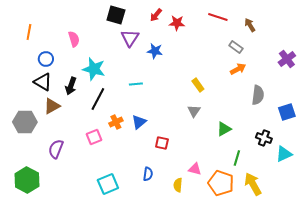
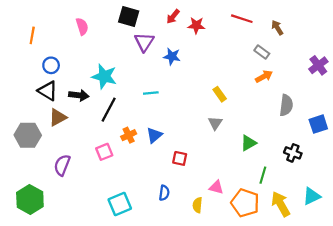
pink semicircle: (74, 39) -> (82, 26), moved
black arrow: (71, 86) -> (79, 95), turned -102
cyan triangle: (284, 154) -> (312, 196), moved

